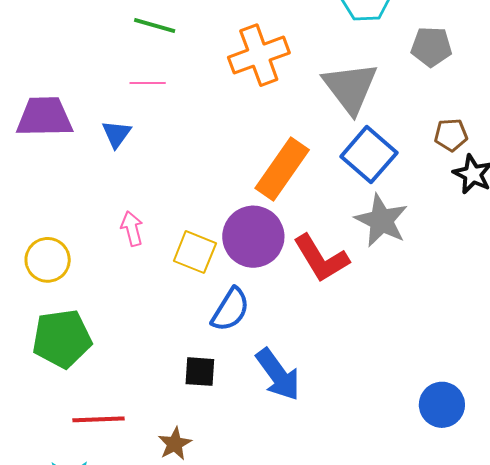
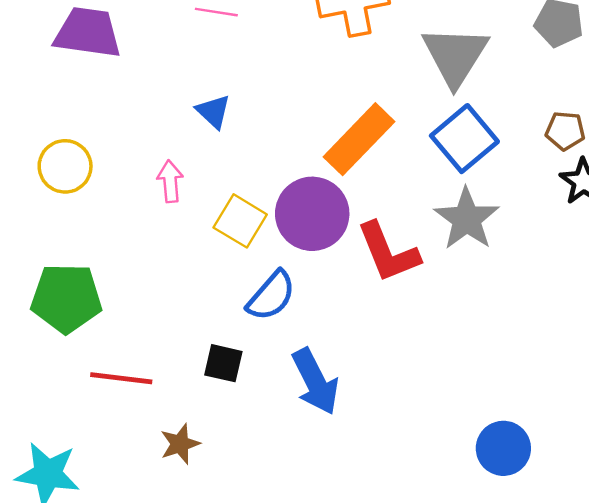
blue triangle: (117, 134) -> (213, 111), moved, turned -32
yellow circle: (48, 260) -> (65, 166), moved
red line: (99, 419) -> (121, 378), moved

